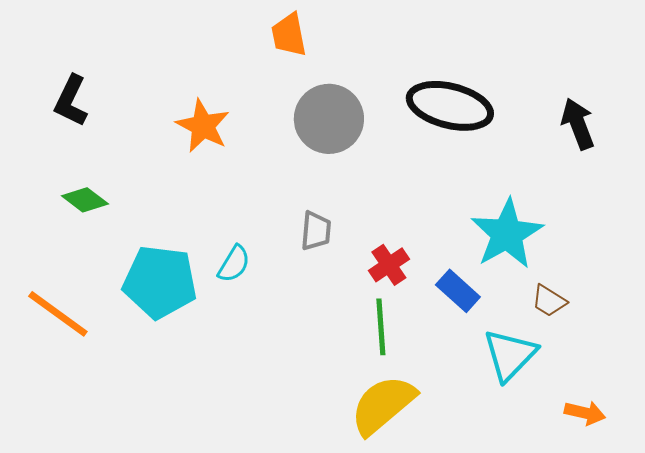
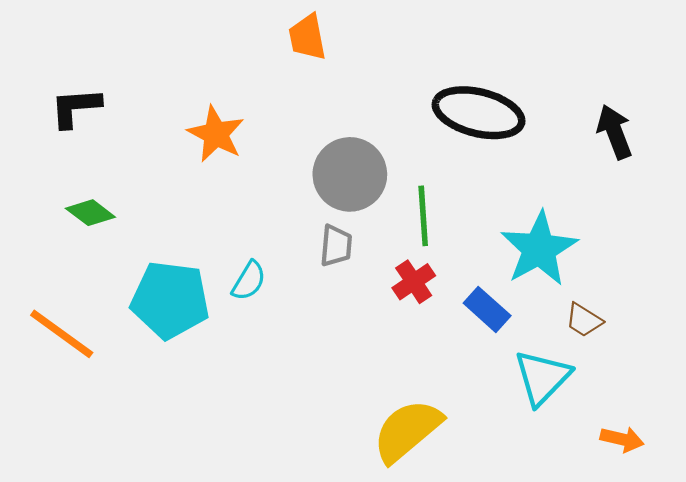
black L-shape: (71, 101) -> (76, 107), turned 60
gray circle: (329, 119) -> (350, 174), moved
green line: (381, 327) -> (423, 216), moved

